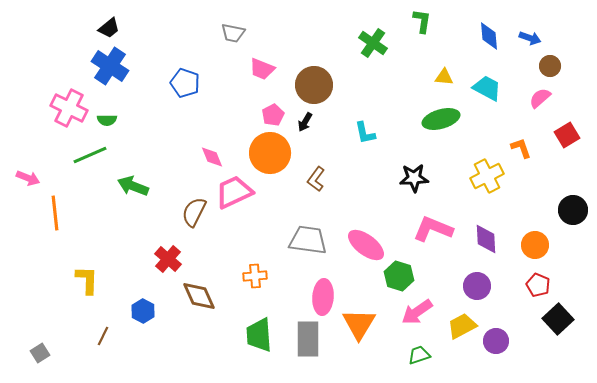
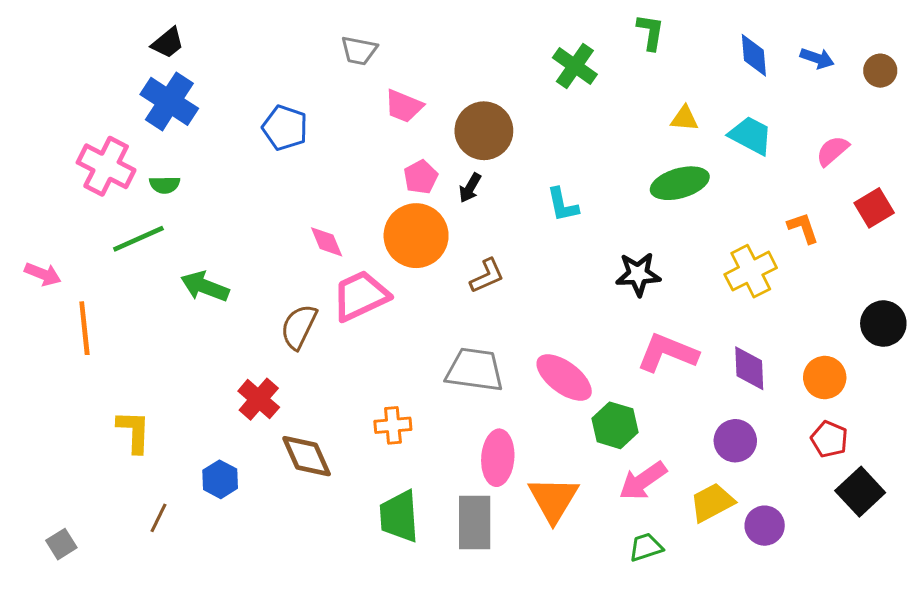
brown circle: (550, 66) -> (880, 71), moved
brown L-shape: (316, 179) -> (487, 276), turned -150

